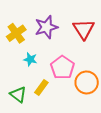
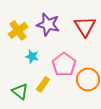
purple star: (46, 27) -> (48, 24), turned 30

